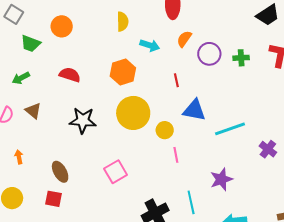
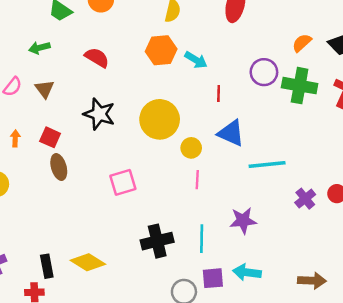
orange semicircle: (184, 39) -> (302, 43), moved
cyan arrow: (150, 45) -> (196, 60), moved
green cross: (241, 58) -> (300, 86), size x1.8
orange hexagon: (123, 72) -> (161, 50), moved
red square: (53, 199) -> (50, 137), moved

